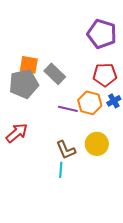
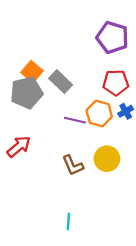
orange square: (29, 65) -> (32, 72), turned 30
cyan line: (61, 170) -> (68, 222), moved

